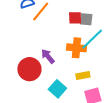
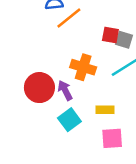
orange cross: (76, 48) -> (83, 67), moved
purple arrow: (48, 56) -> (65, 90), moved

